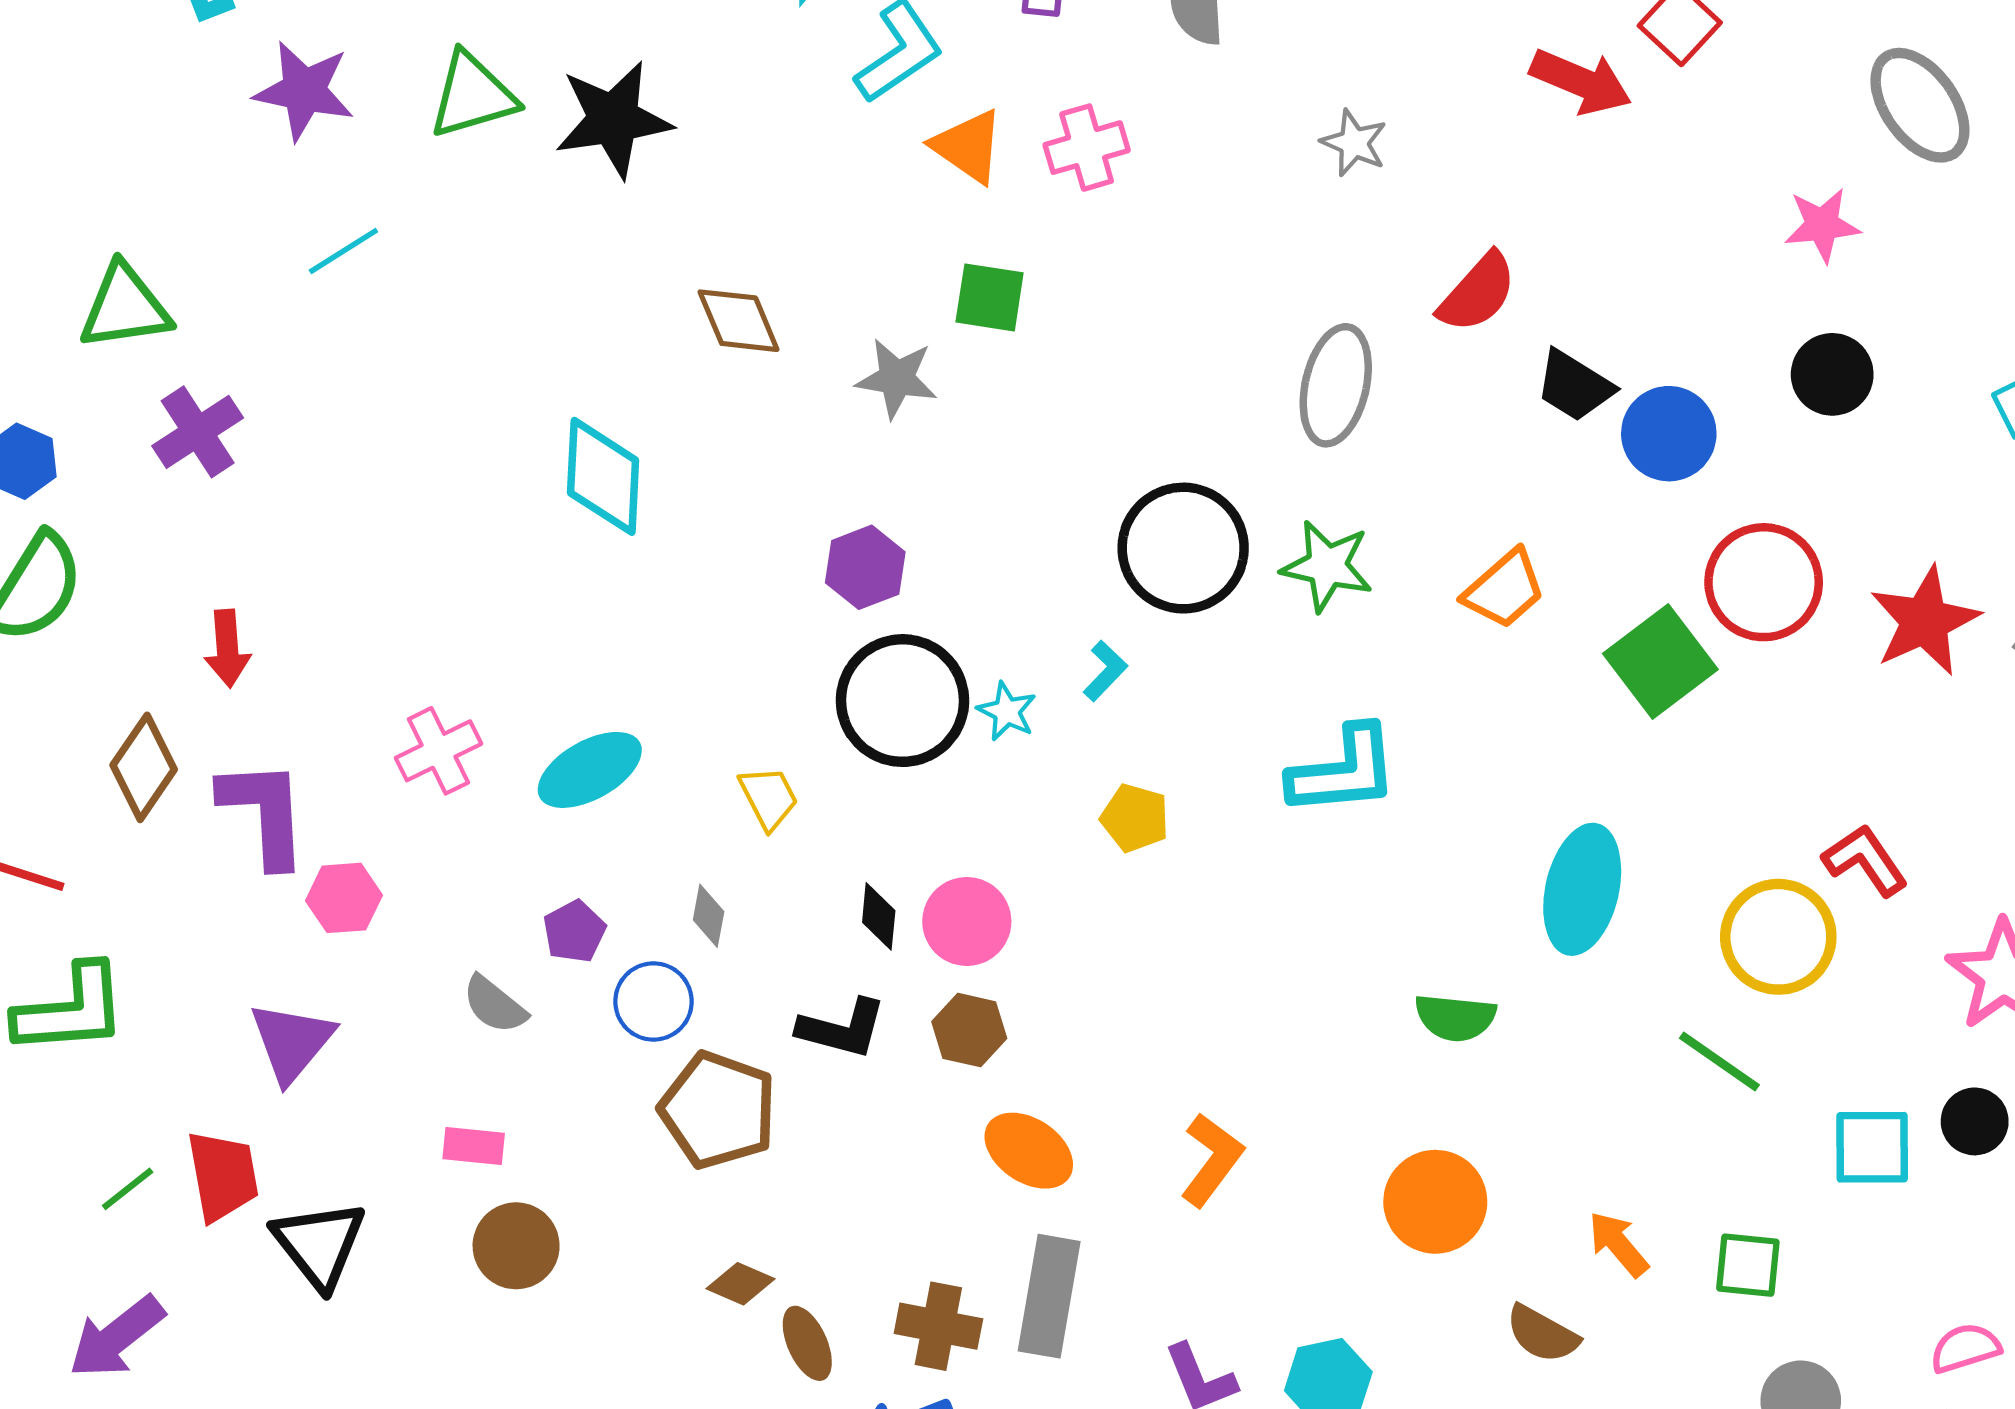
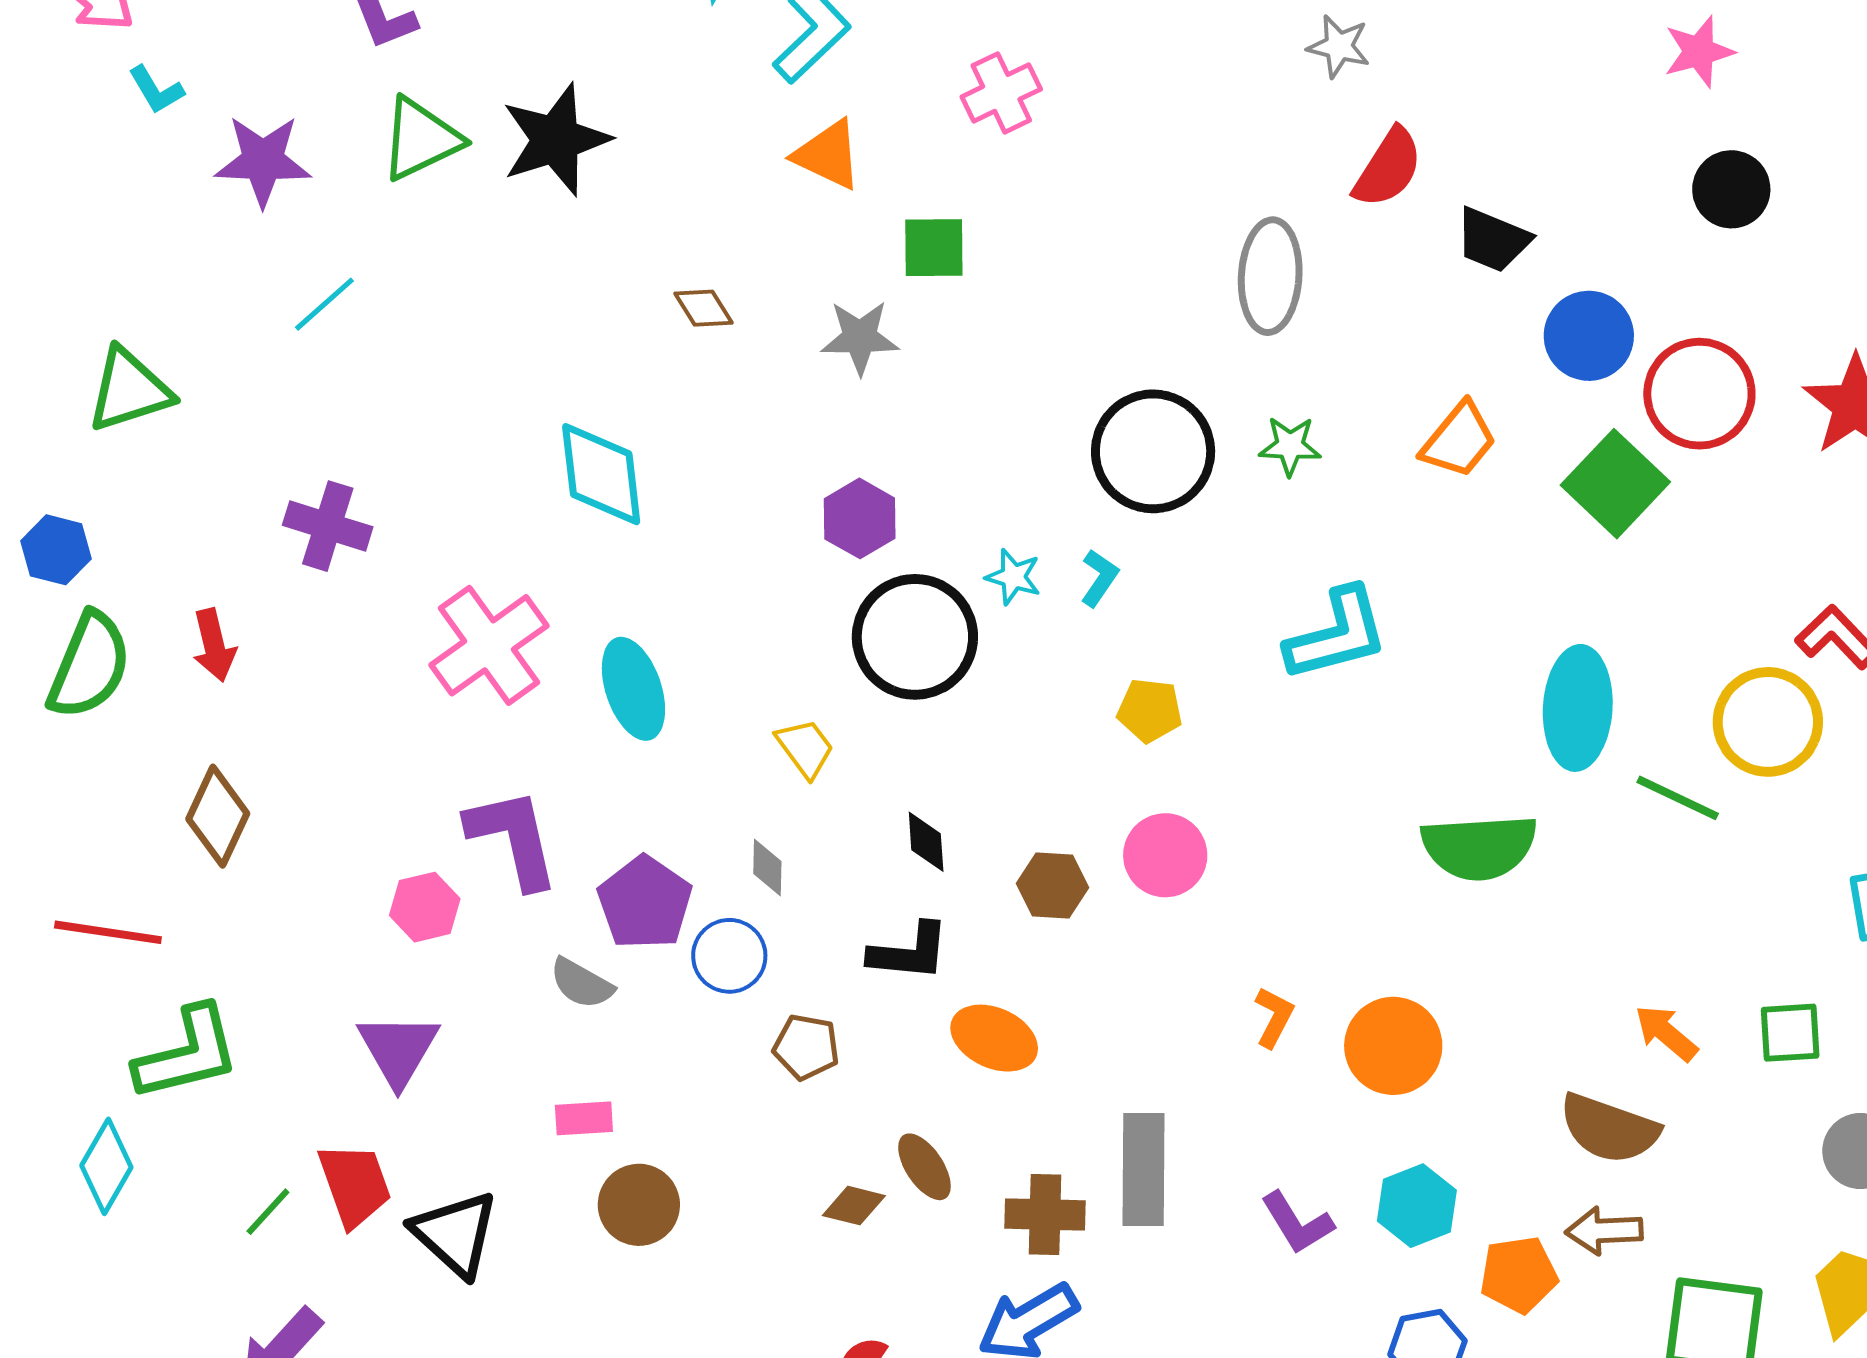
gray star: (1354, 143) -> (1339, 46), moved
orange triangle: (968, 146) -> (828, 155), moved
brown diamond: (739, 321) -> (703, 308), size x0.7
purple cross: (198, 432) -> (328, 526), moved, turned -30
blue circle: (1669, 434) -> (1589, 336), moved
green star: (1327, 566) -> (1290, 446), size x0.7
red arrow: (227, 649) -> (214, 645), moved
cyan star: (1007, 711) -> (1013, 577), moved
pink cross: (439, 751) -> (489, 645), moved, size x1.5
cyan ellipse: (590, 770) -> (633, 689), moved, turned -70
purple L-shape: (264, 813) -> (513, 838), moved
pink circle: (967, 921) -> (1165, 855), moved
purple pentagon: (574, 931) -> (645, 903), size x1.6
green semicircle: (1455, 1017) -> (1479, 847), size x1.5
brown hexagon: (969, 1030) -> (1053, 885), moved
green line: (1719, 1062) -> (1678, 798), moved
brown pentagon: (718, 1110) -> (806, 1047), size x0.6
orange ellipse: (1029, 1151) -> (994, 1038), moved
orange L-shape: (1212, 1160) -> (1274, 1017), size x0.7
orange circle: (1435, 1202) -> (1393, 1046), moved
brown semicircle: (1542, 1334) -> (1609, 1129), size x1.4
brown ellipse: (807, 1343) -> (924, 1167), moved

